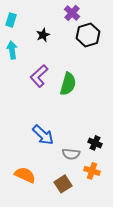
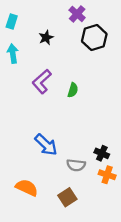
green semicircle: (68, 84) -> (73, 90), size x0.6
orange cross: (92, 171) -> (107, 175), moved

